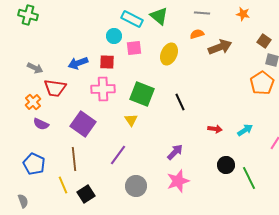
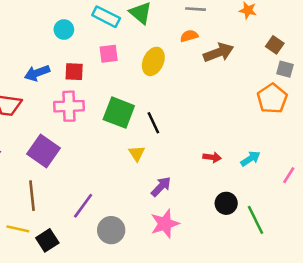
cyan circle: (114, 36) -> (64, 29), moved
black line: (180, 102) -> (153, 123), moved
yellow triangle: (131, 120) -> (137, 153), moved
purple line: (118, 155) -> (83, 206), moved
yellow line: (63, 185) -> (18, 229), turned -54

